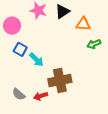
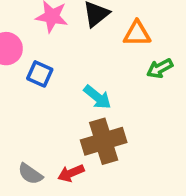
blue square: (20, 49) -> (40, 74), moved
cyan arrow: (36, 60) -> (97, 97), moved

